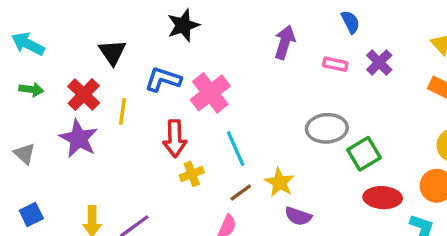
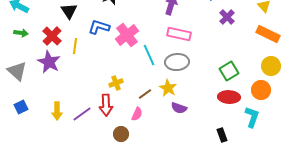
pink rectangle: (335, 64) -> (179, 34), moved, size x1.6
gray ellipse: (327, 128) -> (177, 62), moved
red arrow: (175, 138) -> (106, 105), moved
cyan line: (236, 149) -> (149, 55), moved
gray triangle: (25, 154) -> (17, 71), size x1.5
green square: (364, 154) -> (229, 71), moved

